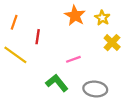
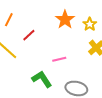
red line: (38, 37) -> (29, 35), turned 32

